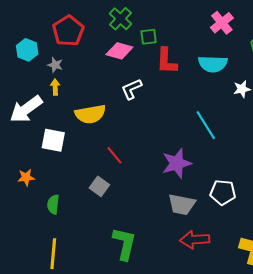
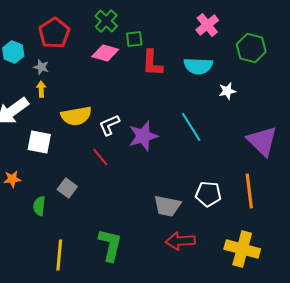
white L-shape: (131, 89) -> (109, 125), moved
purple star: (177, 163) -> (143, 136), moved
gray square: (99, 186) -> (67, 188), moved
yellow line: (53, 254) -> (59, 255), moved

